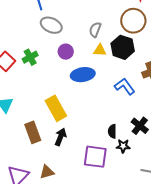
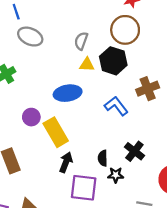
purple circle: (66, 52) -> (31, 117), moved
yellow rectangle: (56, 108) -> (56, 132), moved
black arrow: (61, 137) -> (66, 162), moved

